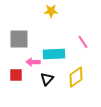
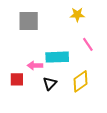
yellow star: (51, 11) -> (77, 15), moved
gray square: (19, 39) -> (29, 21), moved

